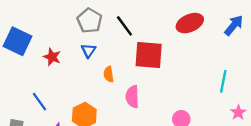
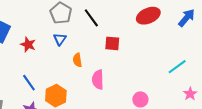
red square: (149, 55) -> (112, 43), size x0.6
cyan line: (223, 81) -> (177, 67), turned 42
blue line: (40, 102) -> (29, 83), moved

